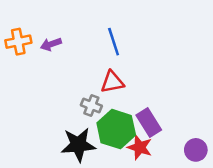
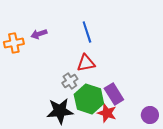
orange cross: (18, 42) -> (14, 43), moved
gray cross: (91, 106) -> (70, 81), turned 35

